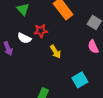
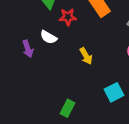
red star: (41, 31) -> (68, 17), moved

